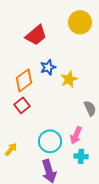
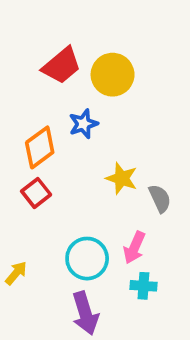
yellow circle: (80, 22) -> (113, 75), moved
yellow star: (69, 79) -> (122, 178), moved, turned -30

